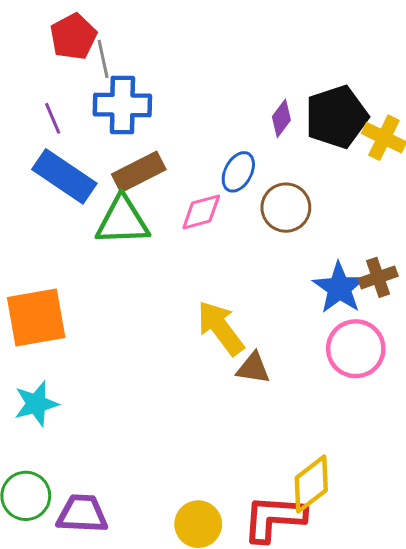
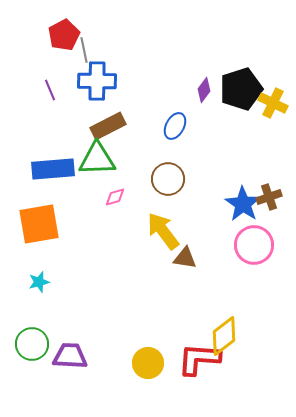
blue rectangle: (64, 176) -> (53, 169), moved, turned -39
brown circle: (286, 208) -> (168, 179), moved
pink diamond: (201, 212) -> (115, 197), moved, size x0.7
cyan star: (36, 404) -> (39, 282), size x0.7

